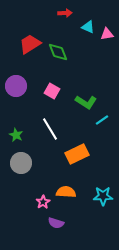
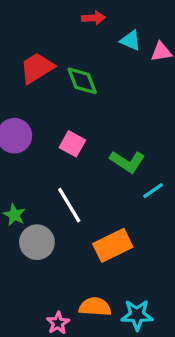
gray circle: (21, 163) -> (37, 242), moved
cyan star: (103, 196) -> (137, 315), moved

